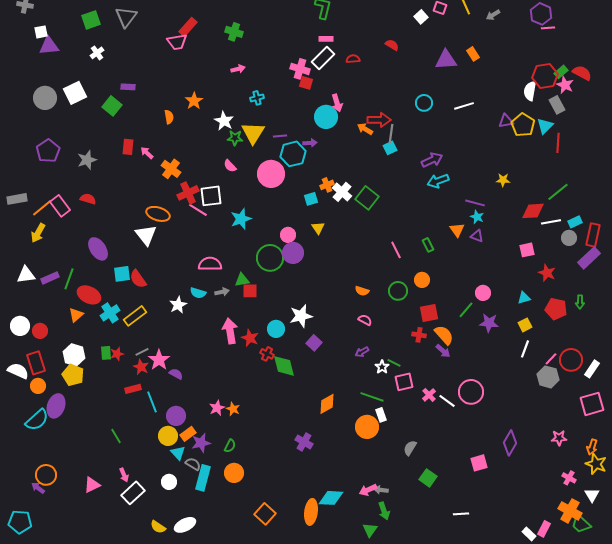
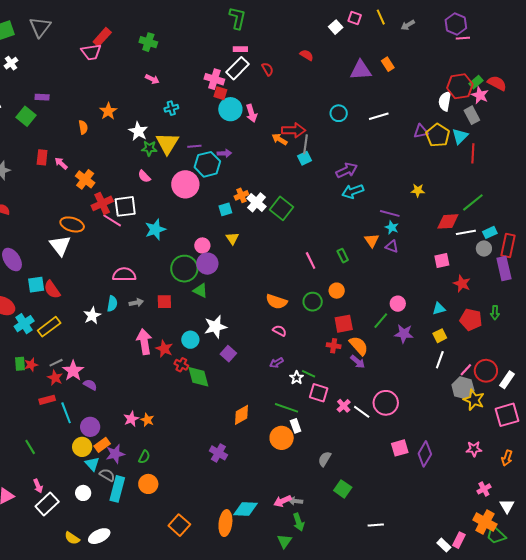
red semicircle: (353, 59) -> (267, 69), turned 64
pink arrow: (238, 69) -> (152, 79), turned 40
cyan circle: (326, 117) -> (230, 109), moved
purple rectangle: (589, 258) -> (504, 269), turned -60
green triangle: (242, 280) -> (200, 291), moved, turned 35
orange semicircle: (362, 291) -> (277, 302), size x1.5
cyan semicircle: (198, 293) -> (112, 304), turned -98
pink square: (404, 382) -> (319, 393), turned 30
pink square: (479, 463) -> (400, 448), moved
yellow star: (596, 464) -> (474, 400), moved
pink cross: (569, 478) -> (484, 489), turned 32

